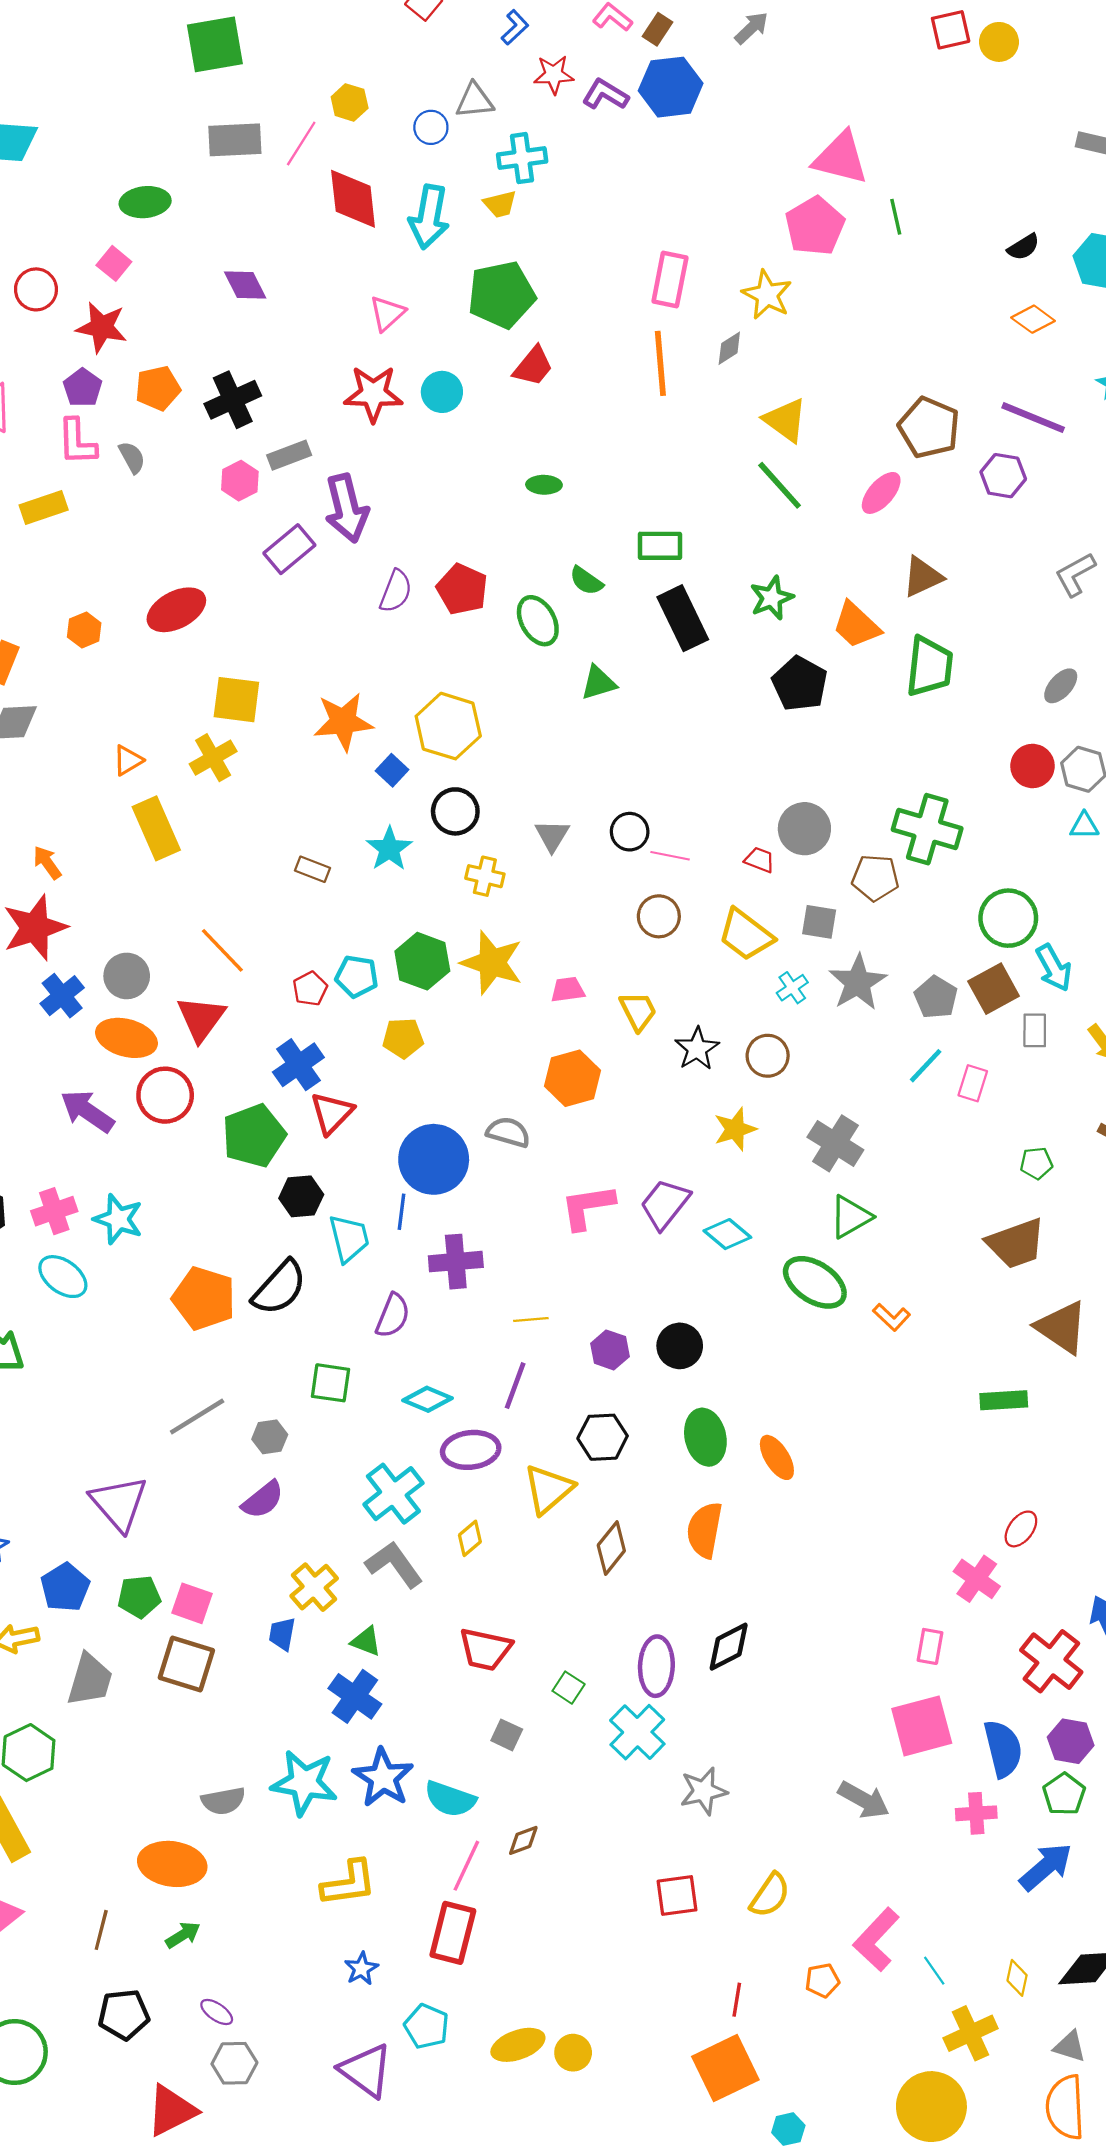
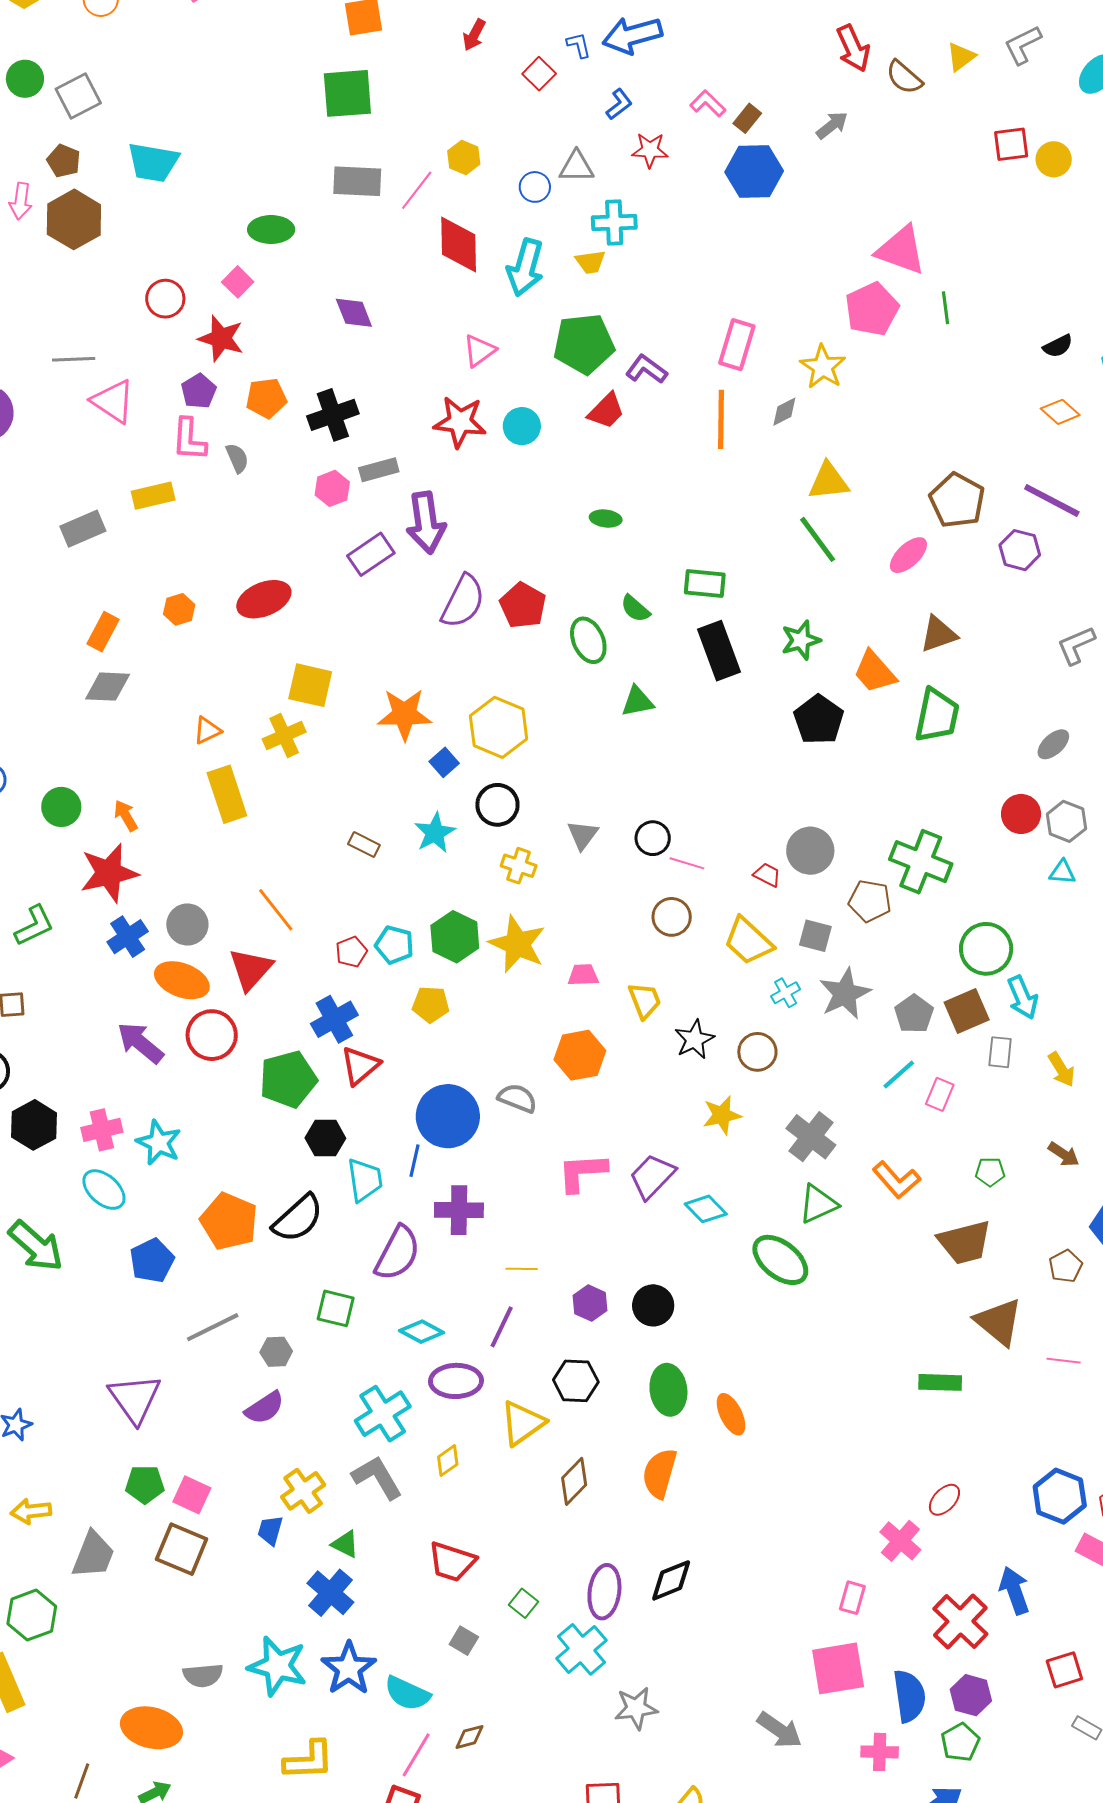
purple L-shape: (605, 95) -> (646, 369), moved
yellow triangle: (785, 420) -> (829, 481), turned -48
purple semicircle: (396, 591) -> (463, 601), size x1.4
purple semicircle: (393, 1316) -> (397, 1253), size x1.4
orange L-shape: (892, 1317) -> (896, 1180), moved, size x1.4
blue pentagon: (65, 1587) -> (152, 1261), moved

